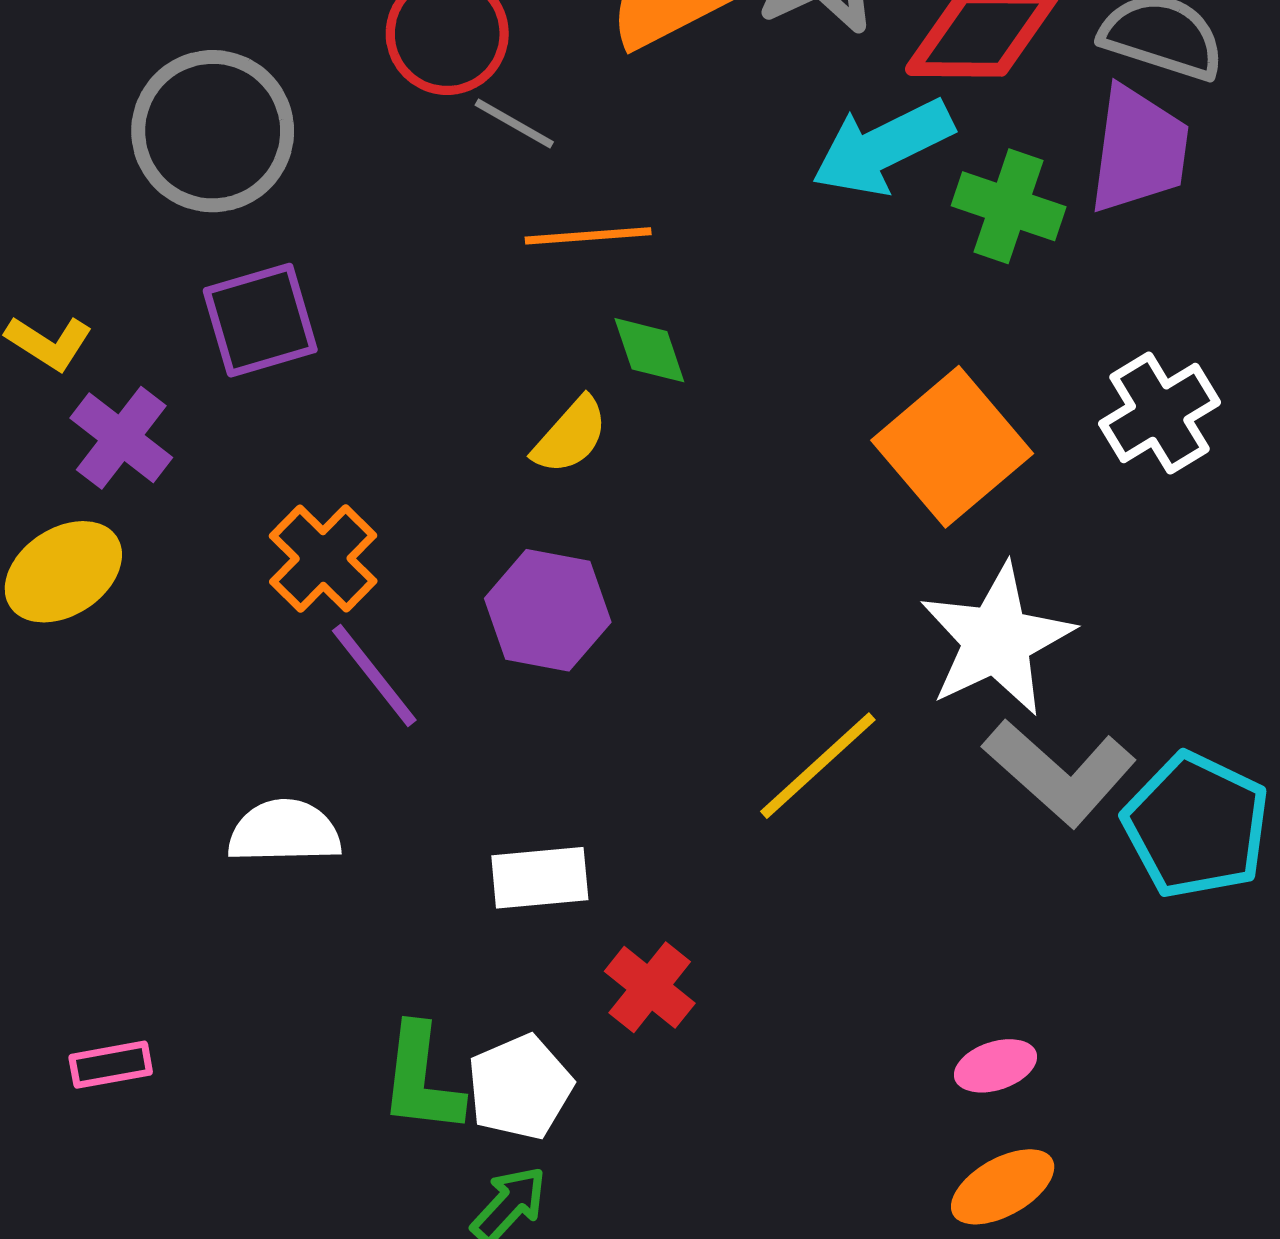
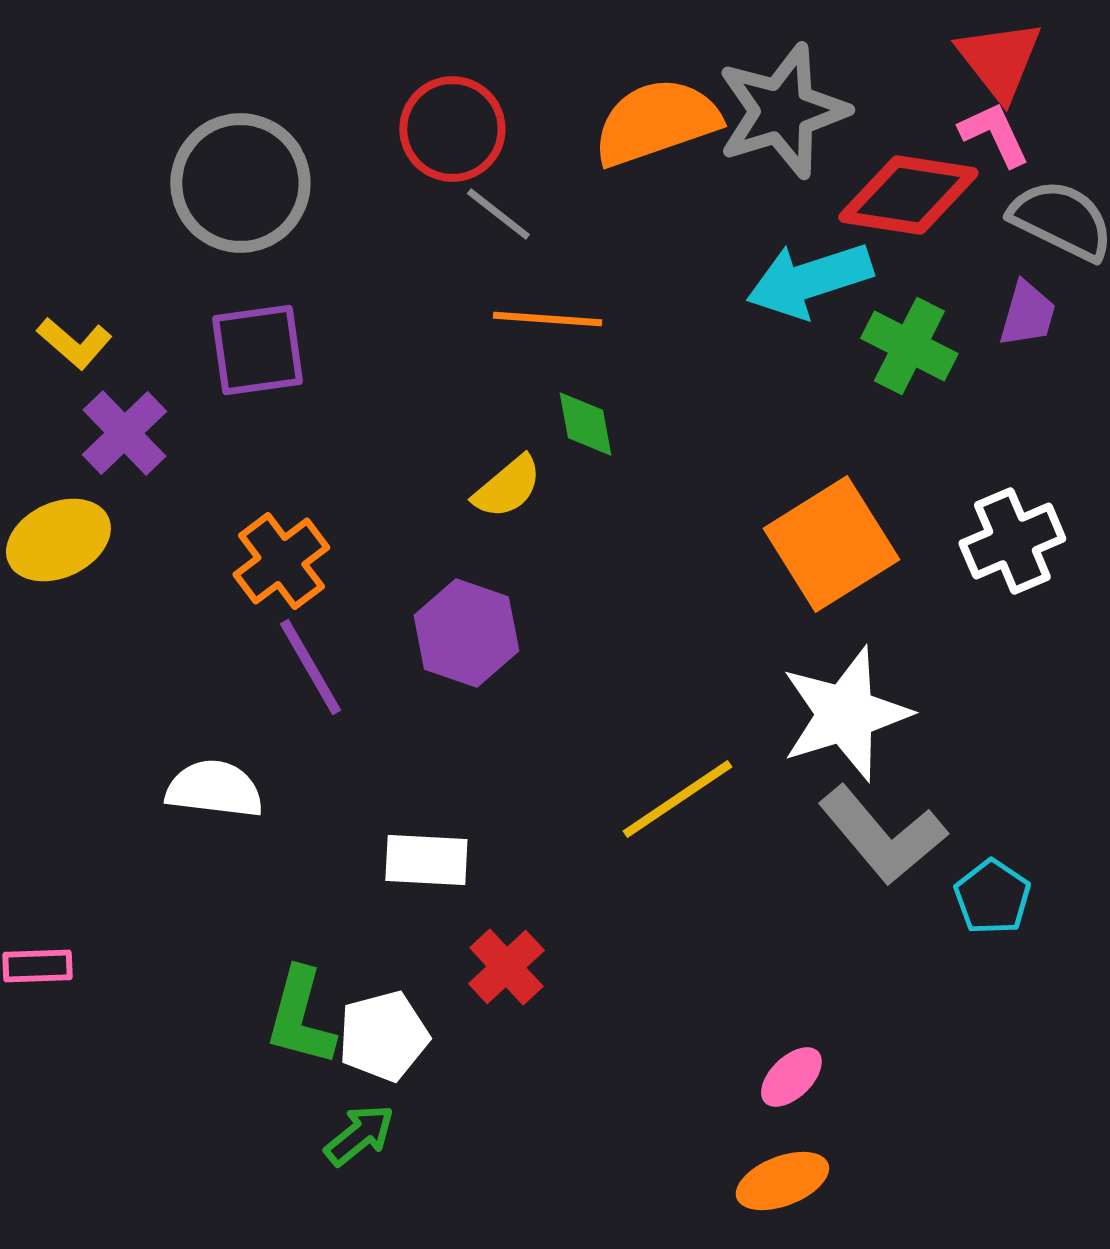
purple trapezoid: (1139, 150) -> (1027, 314), size x0.6
cyan pentagon: (1196, 825) -> (992, 897), size x0.6
pink ellipse: (996, 1066) -> (791, 1077), turned -34

